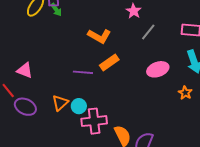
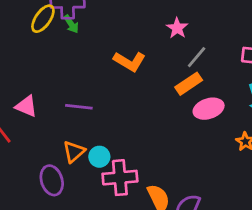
orange rectangle: (109, 62) -> (189, 84), moved
purple line: (83, 72) -> (79, 107), moved
purple ellipse: (25, 107) -> (52, 180), moved, turned 45

